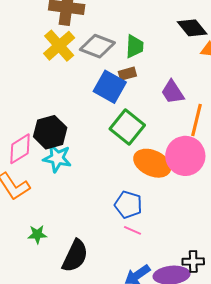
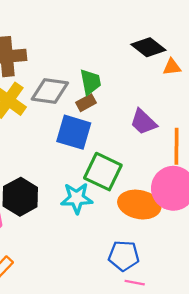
brown rectangle: (127, 74) -> (86, 103), moved
cyan star: (57, 158) -> (77, 198), moved

